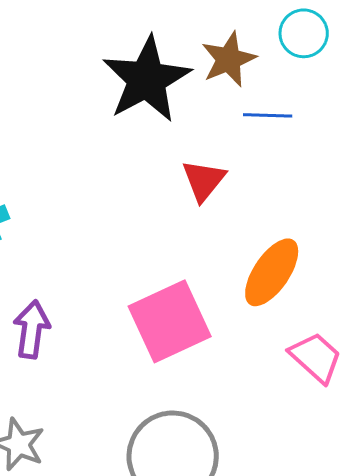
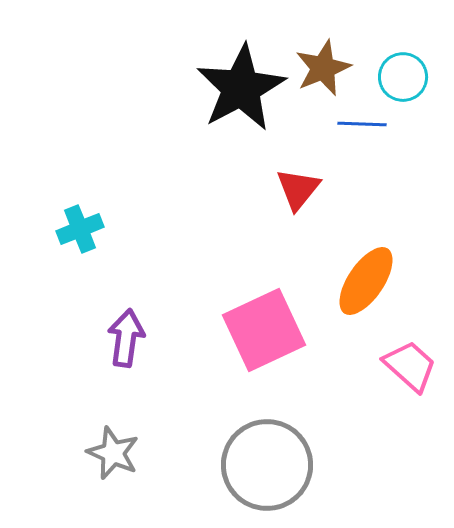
cyan circle: (304, 33) -> (403, 77), moved

